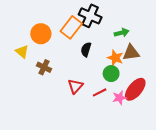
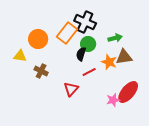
yellow triangle: (22, 52) -> (20, 56), turned -32
green circle: (111, 74) -> (88, 44), moved
red line: (100, 92) -> (89, 72), moved

